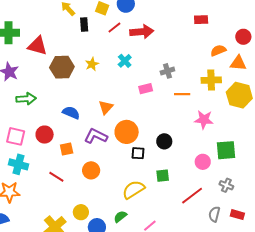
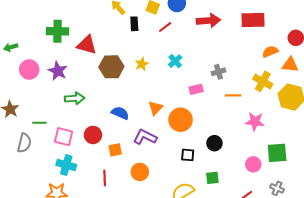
red rectangle: (201, 20) -> (253, 20), size x1.6
red arrow: (142, 32) -> (208, 21), moved
yellow cross: (211, 80) -> (263, 81), turned 30
orange circle: (127, 132) -> (181, 120), moved
red line: (56, 177) -> (105, 178), turned 56

